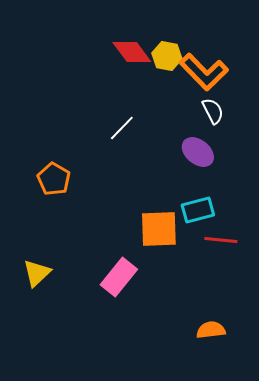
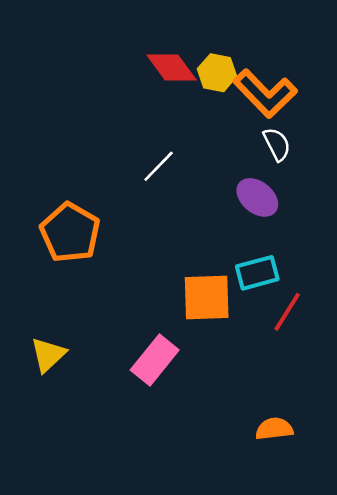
orange pentagon: (54, 179) -> (70, 233), size x1.4
red line: (221, 240) -> (287, 312), turned -64

